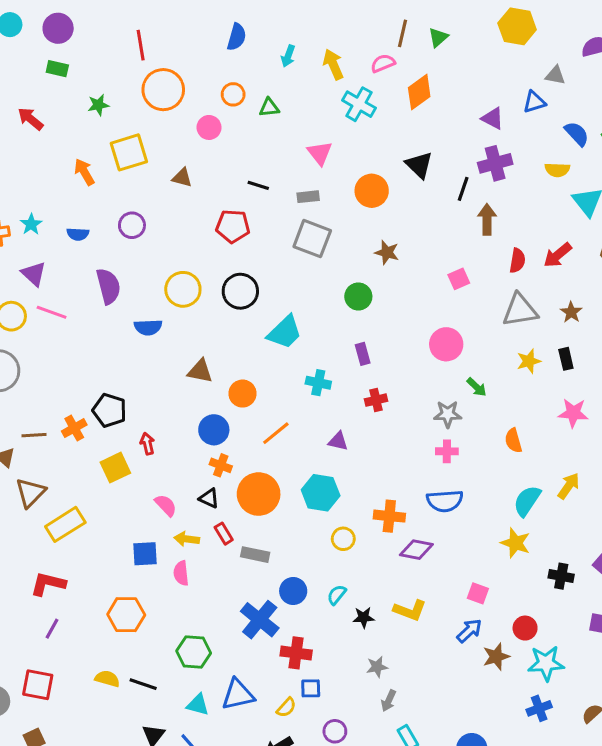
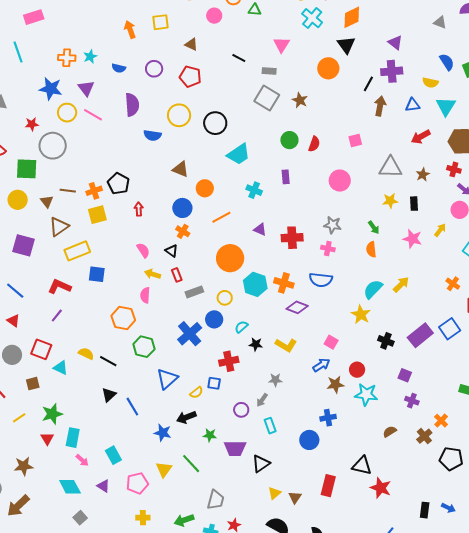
blue triangle: (534, 102) -> (413, 105), moved
yellow square: (129, 152) -> (161, 22), size x0.7
black triangle: (419, 165) -> (346, 45), moved
orange circle: (372, 191) -> (328, 68), moved
red pentagon: (233, 226) -> (190, 77), moved
brown star: (387, 252) -> (300, 100), moved
red semicircle: (517, 261) -> (314, 144), moved
green arrow: (477, 387) -> (374, 227), moved
red cross: (376, 400) -> (292, 238), moved, size x1.5
yellow square: (115, 468) -> (97, 215), moved
cyan hexagon: (321, 493) -> (255, 284), moved
orange circle: (259, 494) -> (230, 258), moved
yellow circle: (343, 539) -> (225, 298), moved
blue square: (145, 554) -> (97, 274), moved
gray rectangle: (255, 555) -> (194, 292), turned -42
orange hexagon: (126, 615) -> (123, 318), moved
red cross: (296, 653) -> (229, 361), moved, turned -30
gray star: (377, 667) -> (275, 380), moved
blue triangle: (238, 695) -> (167, 379), turned -40
cyan triangle: (198, 705) -> (61, 368), moved
blue cross: (539, 708) -> (328, 418), moved
purple circle: (335, 731) -> (241, 410), moved

